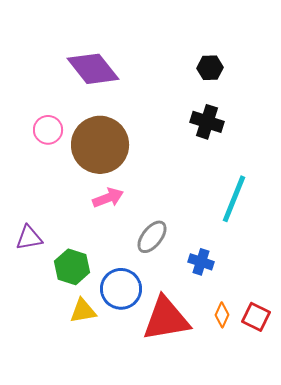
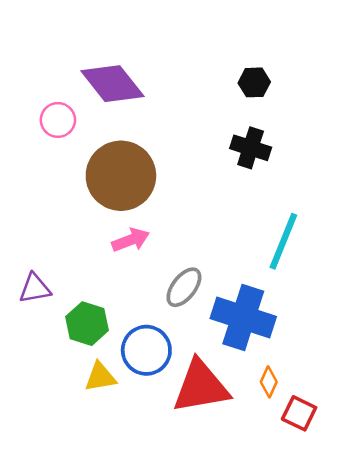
pink circle: (48, 130) -> (58, 120), moved
blue cross: (201, 262) -> (243, 318), size x2.0
red square: (256, 317) -> (299, 413), moved

